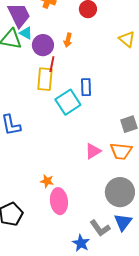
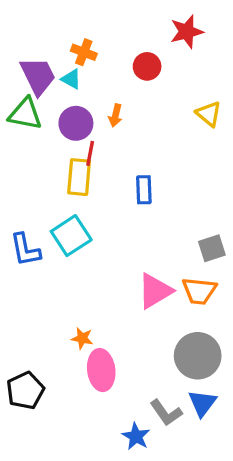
cyan triangle: (26, 33) -> (71, 79), moved
cyan square: (68, 102) -> (71, 236), moved
pink triangle: (93, 151) -> (155, 291), size x1.4

